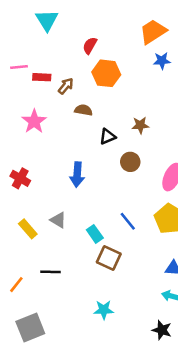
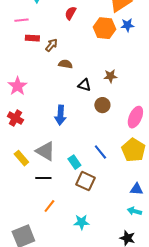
pink line: (19, 67) -> (21, 20), moved
orange hexagon: (106, 73) -> (104, 28), moved
pink star: (34, 121) -> (17, 86), moved
black triangle: (107, 137) -> (84, 85), turned 40
gray triangle: (58, 220) -> (45, 151), size x1.5
black line: (51, 272) -> (43, 178), moved
orange line: (16, 285) -> (49, 206), moved

